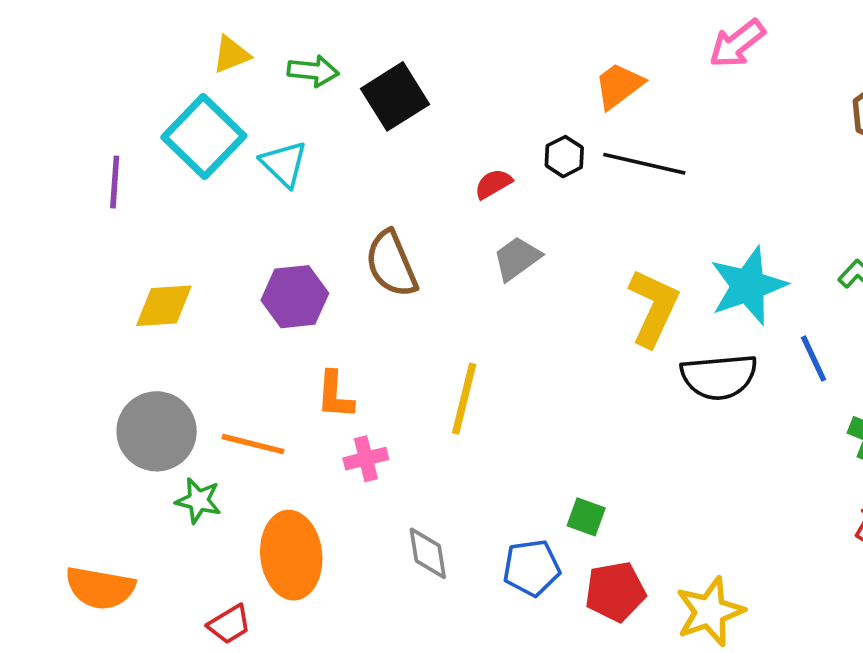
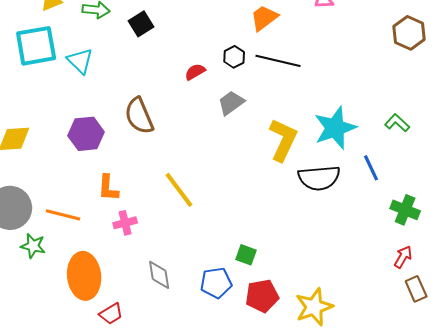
black square: (395, 96) -> (141, 24), size x0.7
cyan square: (204, 136) -> (36, 46), turned 36
gray trapezoid: (517, 258) -> (231, 103), moved
yellow line: (464, 399) -> (179, 190), turned -51
red trapezoid: (229, 624) -> (111, 314), moved

